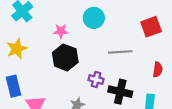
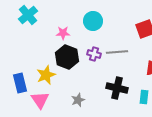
yellow star: (17, 49) -> (46, 75), moved
purple cross: (96, 80) -> (94, 54), moved

